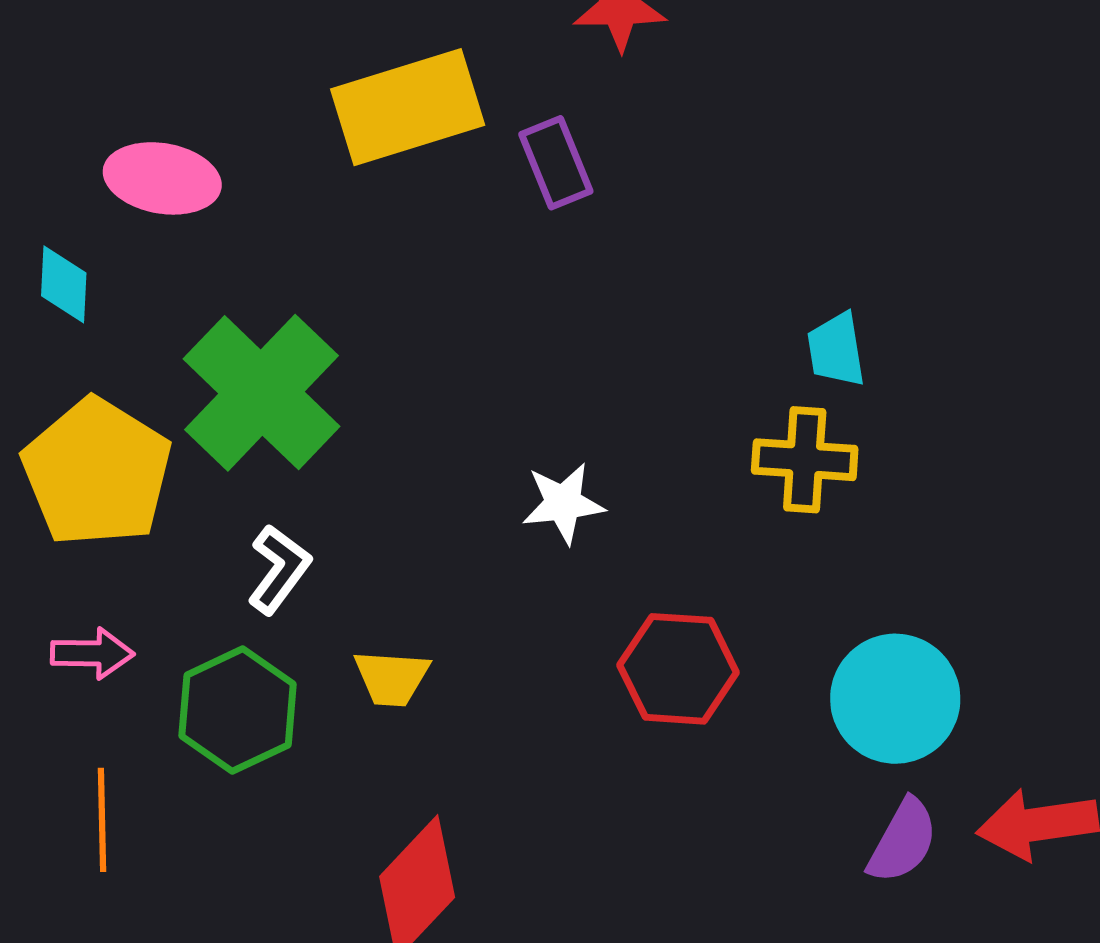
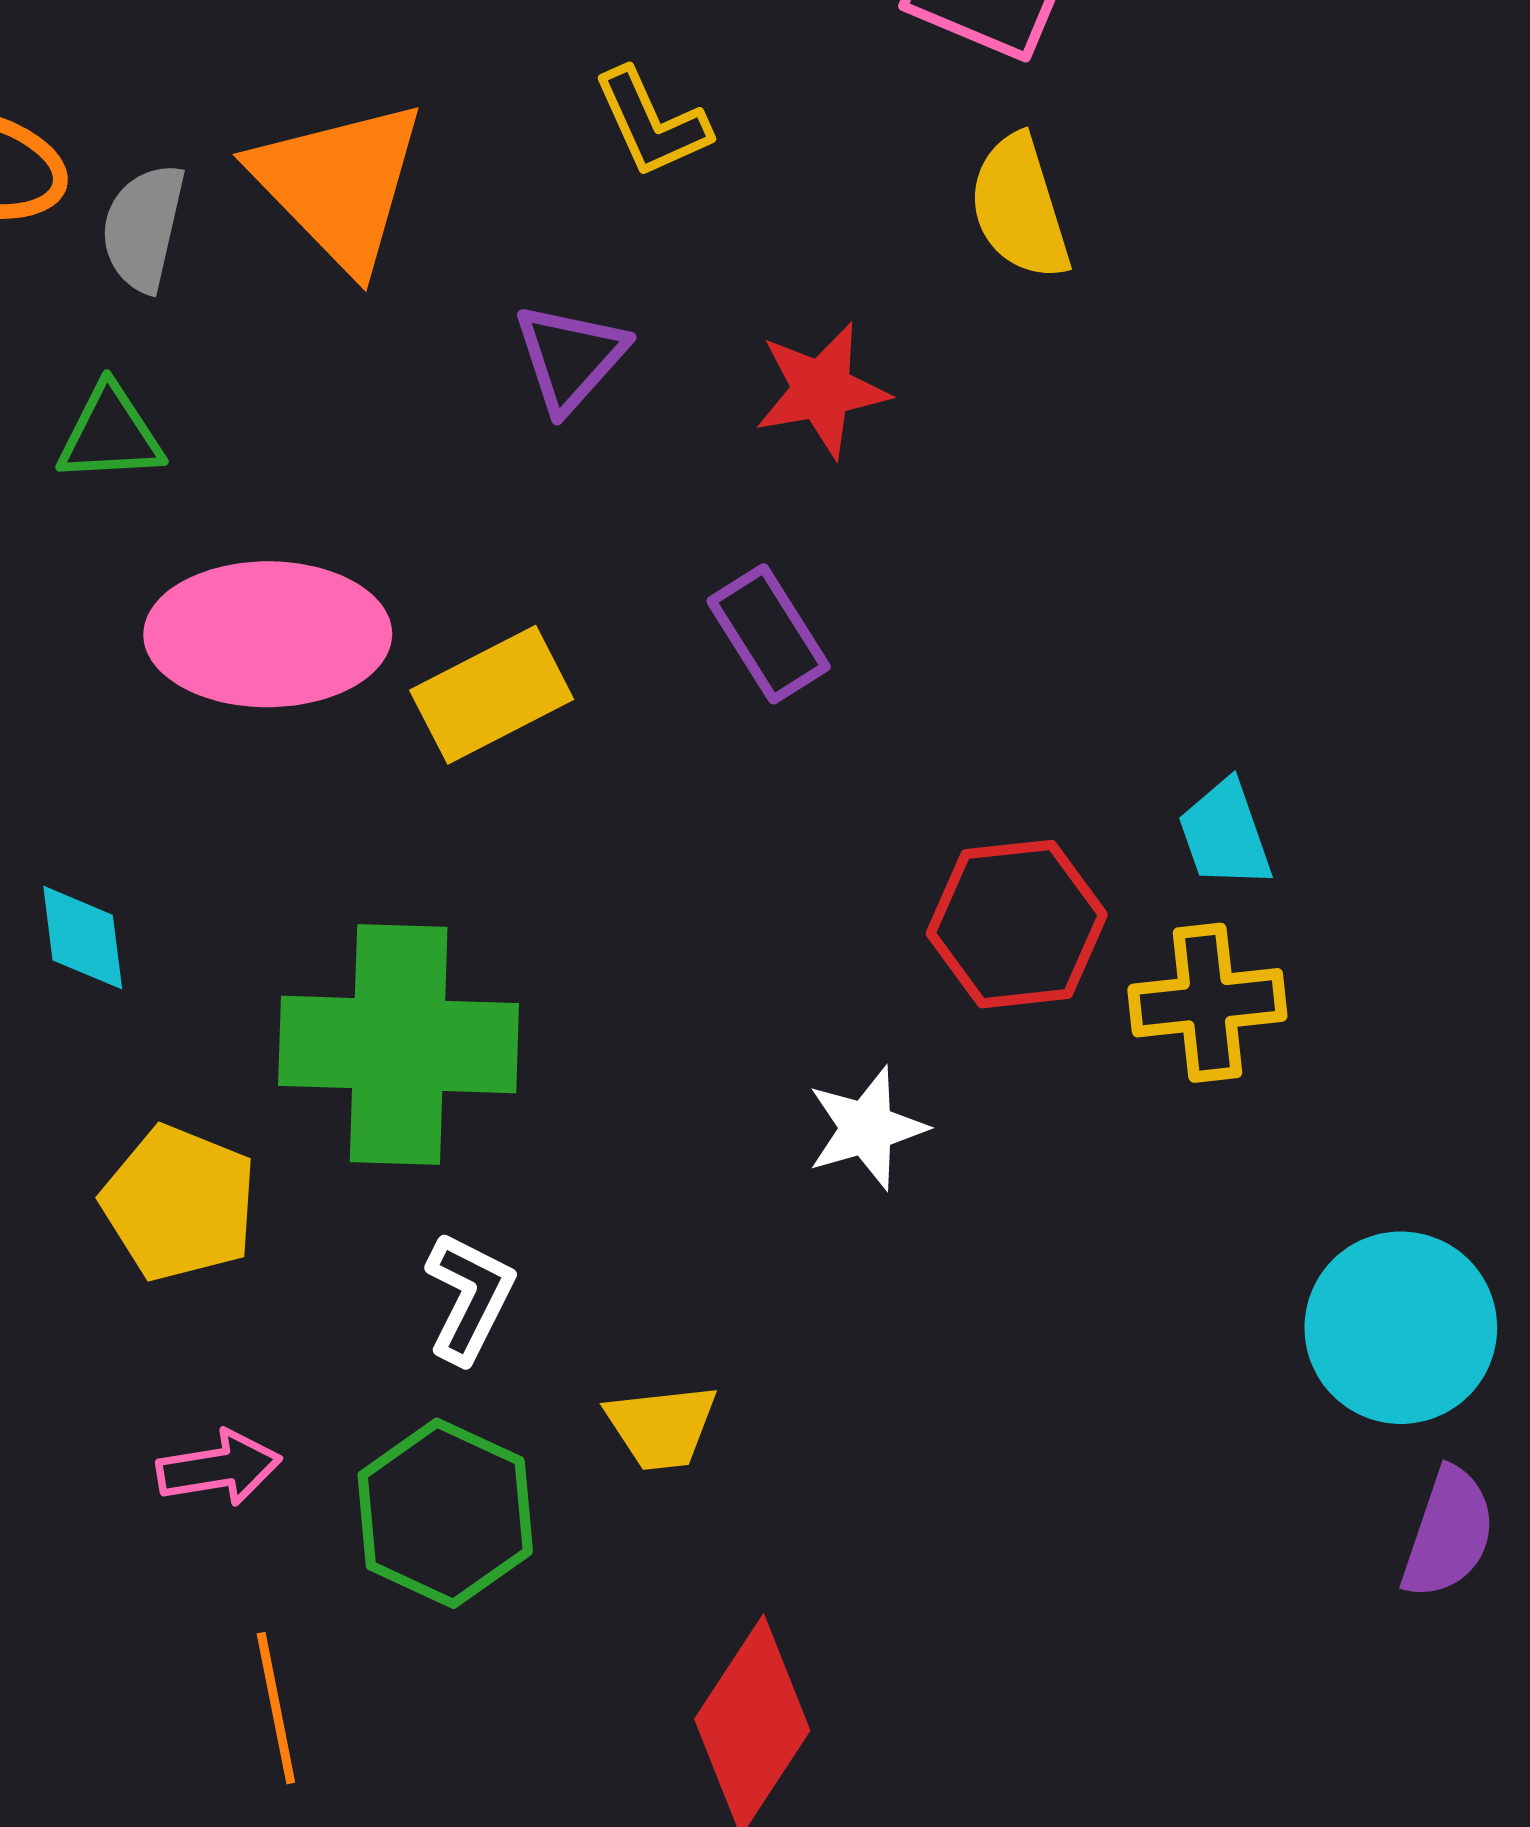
yellow rectangle: (408, 107) -> (492, 695), moved, size x0.7
pink ellipse: (162, 178) -> (268, 634), moved, size x1.4
green cross: (262, 393) -> (399, 1045), turned -32
yellow pentagon: (97, 473) -> (179, 1203), size x0.7
red hexagon: (678, 669) -> (1017, 924), moved

